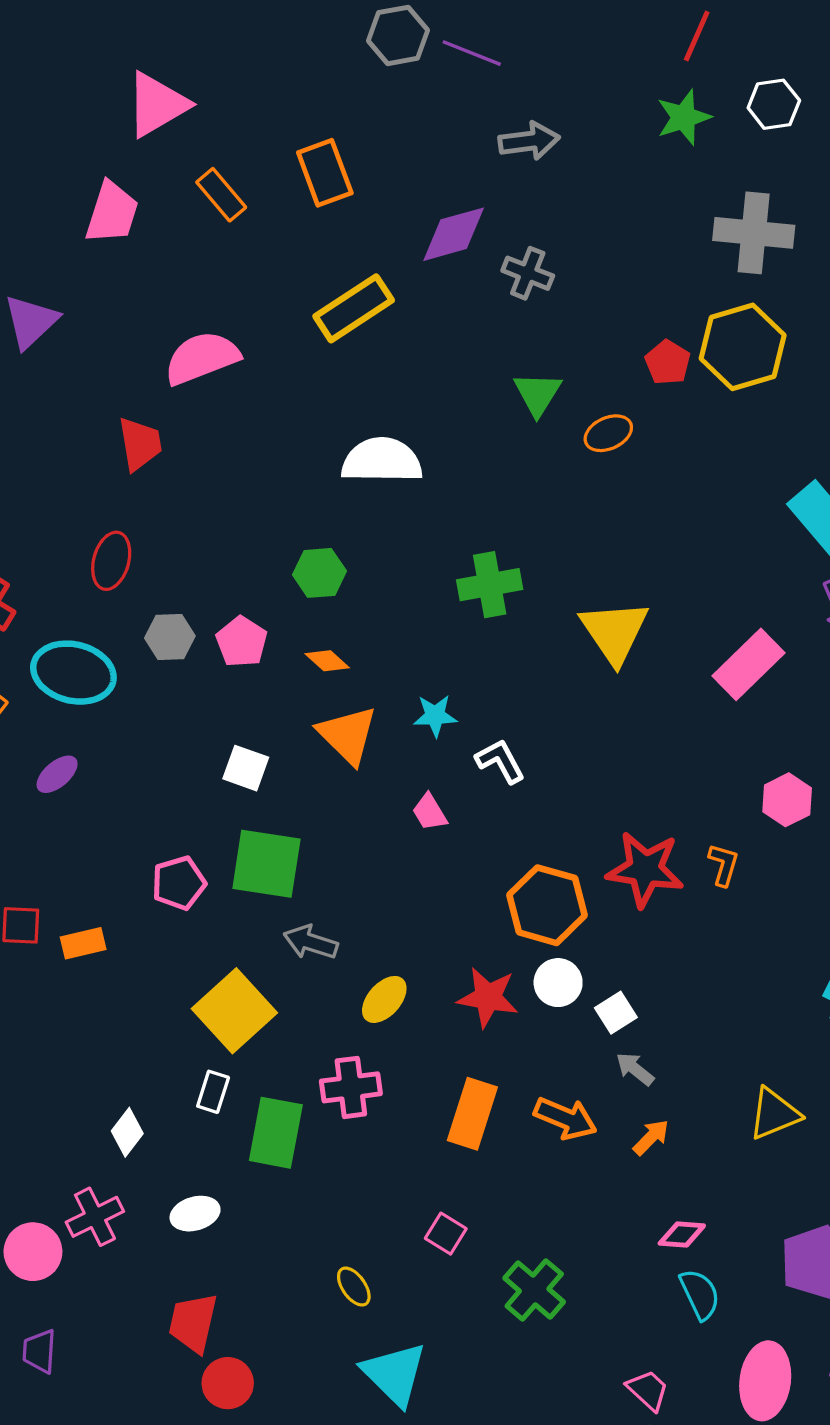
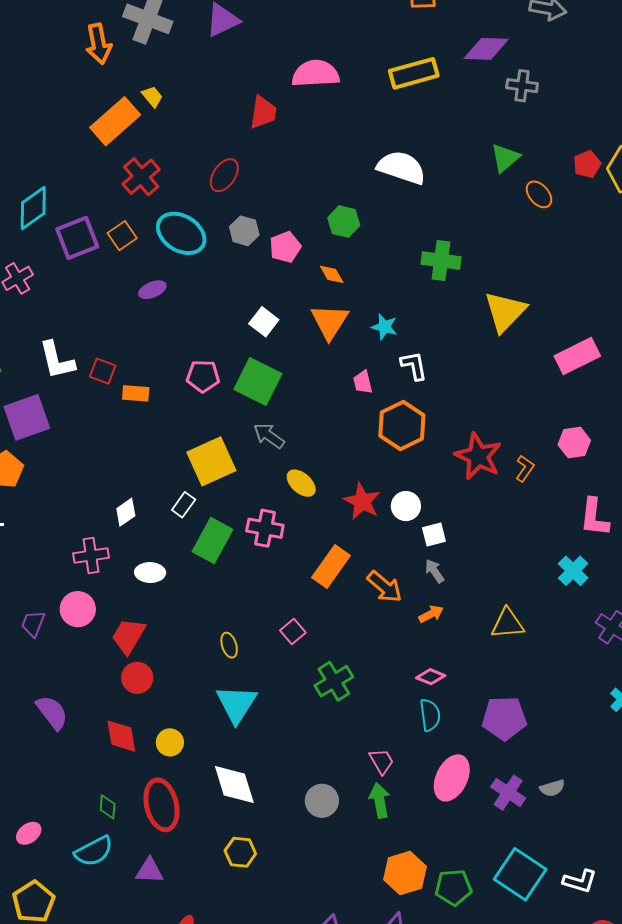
gray cross: (528, 273) -> (522, 86), turned -32
orange ellipse: (608, 433) -> (539, 194), turned 56
orange hexagon: (547, 905) -> (402, 426), moved
yellow ellipse: (384, 999) -> (301, 483), turned 72
pink circle: (33, 1252) -> (78, 609), moved

